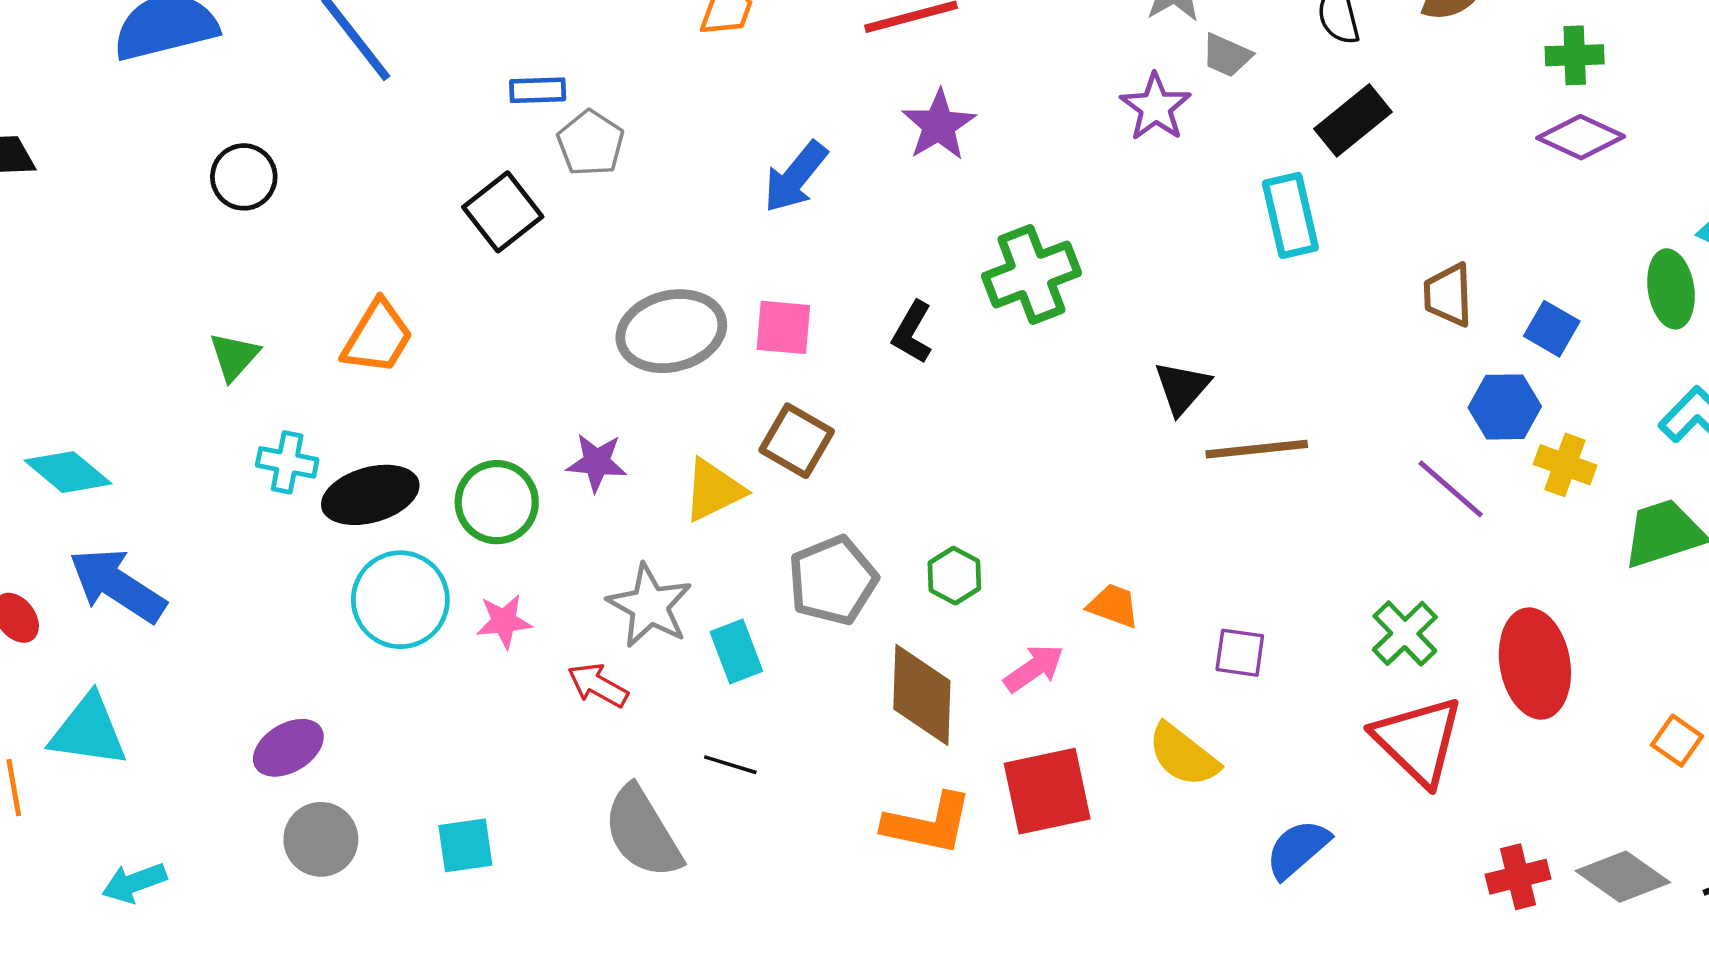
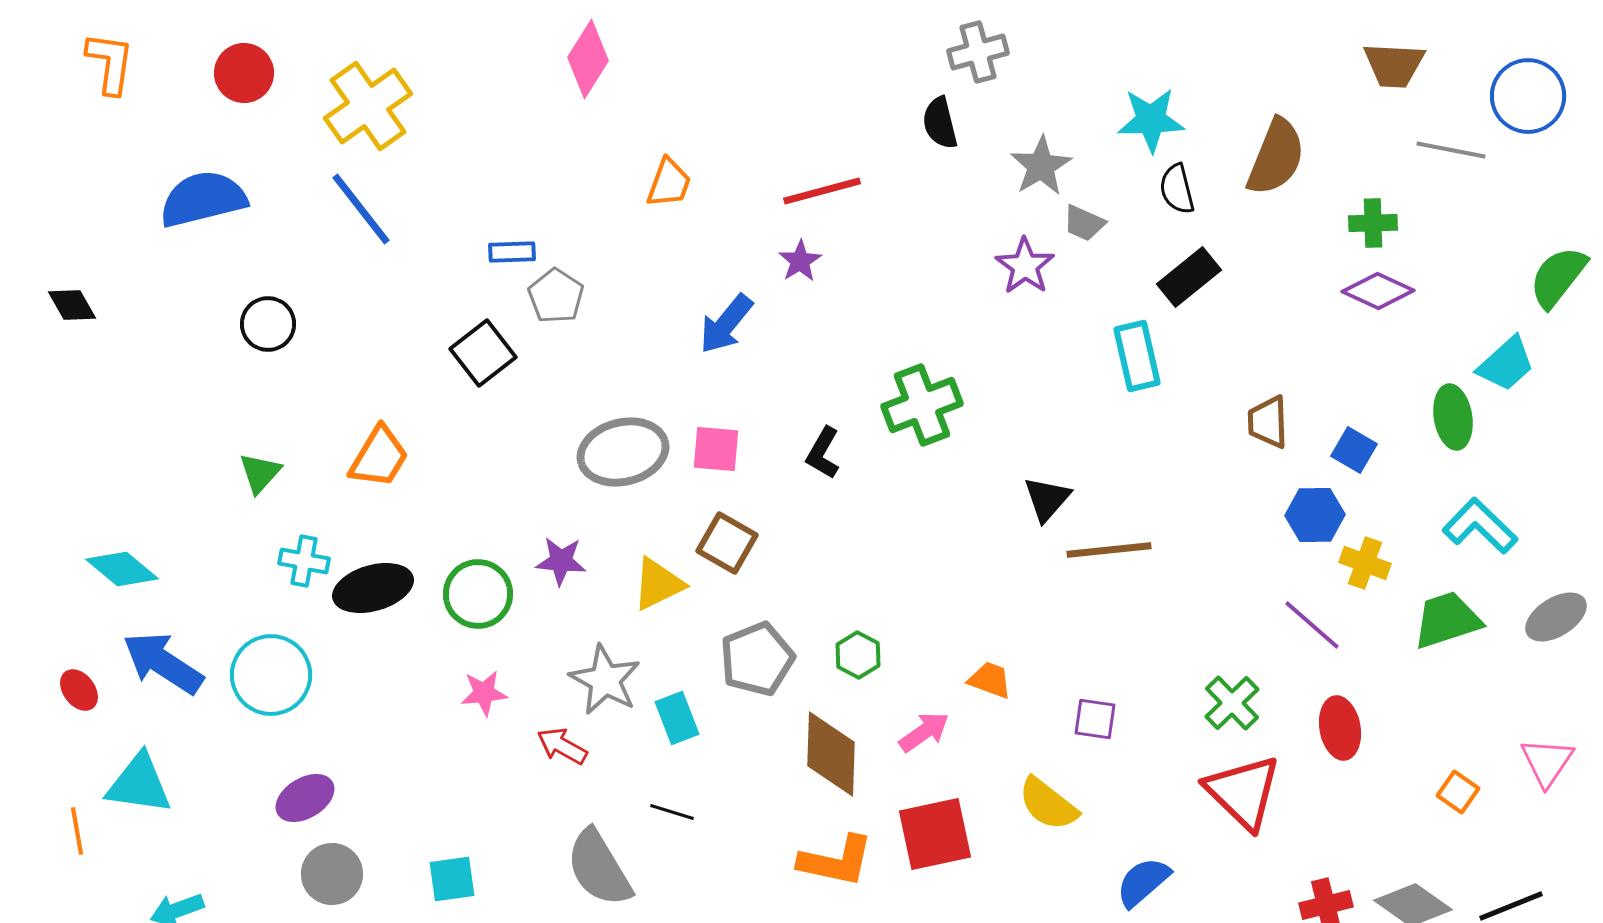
purple star: (939, 125) -> (800, 261), moved, size x0.7
purple line: (1451, 489) -> (1312, 625), moved
cyan circle: (400, 600) -> (271, 675), moved
red ellipse: (1535, 664) -> (1340, 728), size x0.7

